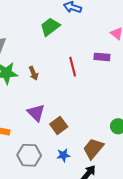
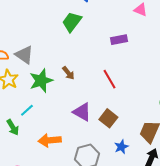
purple rectangle: (102, 57) -> (119, 40), moved
red line: (73, 67) -> (109, 79), moved

